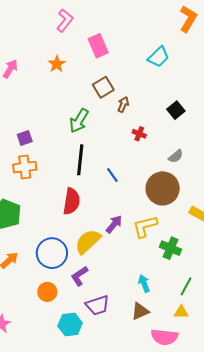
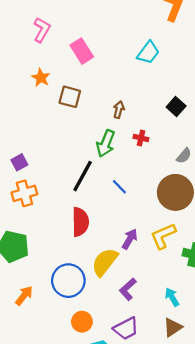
brown square: (103, 87) -> (70, 97), moved, turned -35
green arrow: (79, 121) -> (106, 143), moved
black line: (80, 160) -> (83, 176), turned 32
purple L-shape: (79, 276) -> (128, 289), moved
orange circle: (47, 292) -> (82, 322), moved

